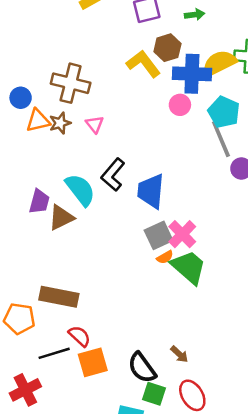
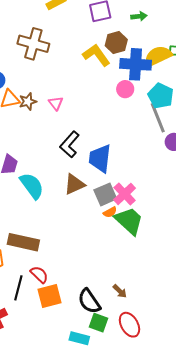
brown cross: (71, 83) -> (33, 44), moved
cyan semicircle: (80, 190) -> (32, 186), moved
brown triangle: (61, 217) -> (74, 184), moved
black line: (54, 353) -> (18, 288), turned -60

